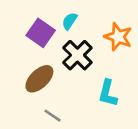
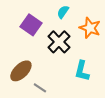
cyan semicircle: (70, 21) -> (63, 12), moved
brown ellipse: (39, 79) -> (21, 71), moved

